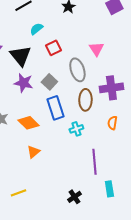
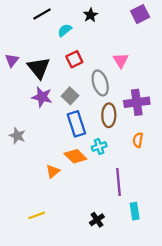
cyan semicircle: (36, 29) -> (65, 30), moved
orange diamond: (28, 123) -> (75, 156), moved

